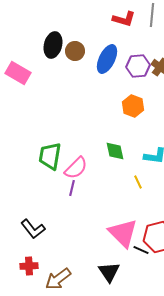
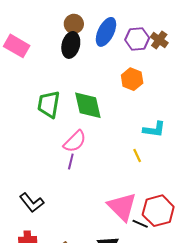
black ellipse: (53, 45) -> (71, 45), moved
green diamond: (115, 151) -> (88, 105), moved, size x1.5
green trapezoid: (50, 156) -> (49, 104), moved

